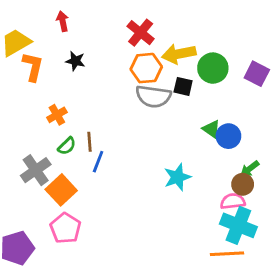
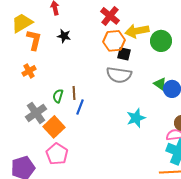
black square: (183, 86) -> (124, 54), moved
gray semicircle: (153, 96) -> (119, 75), moved
orange cross: (57, 115) -> (29, 71), moved
green semicircle: (67, 146) -> (58, 96), turned 152

